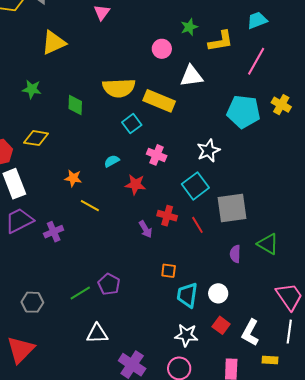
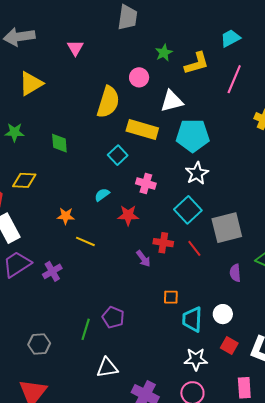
yellow semicircle: (119, 88) -> (108, 102), moved, turned -64
cyan pentagon: (243, 112) -> (193, 136), moved
green line: (80, 293) -> (86, 329), turned -35

